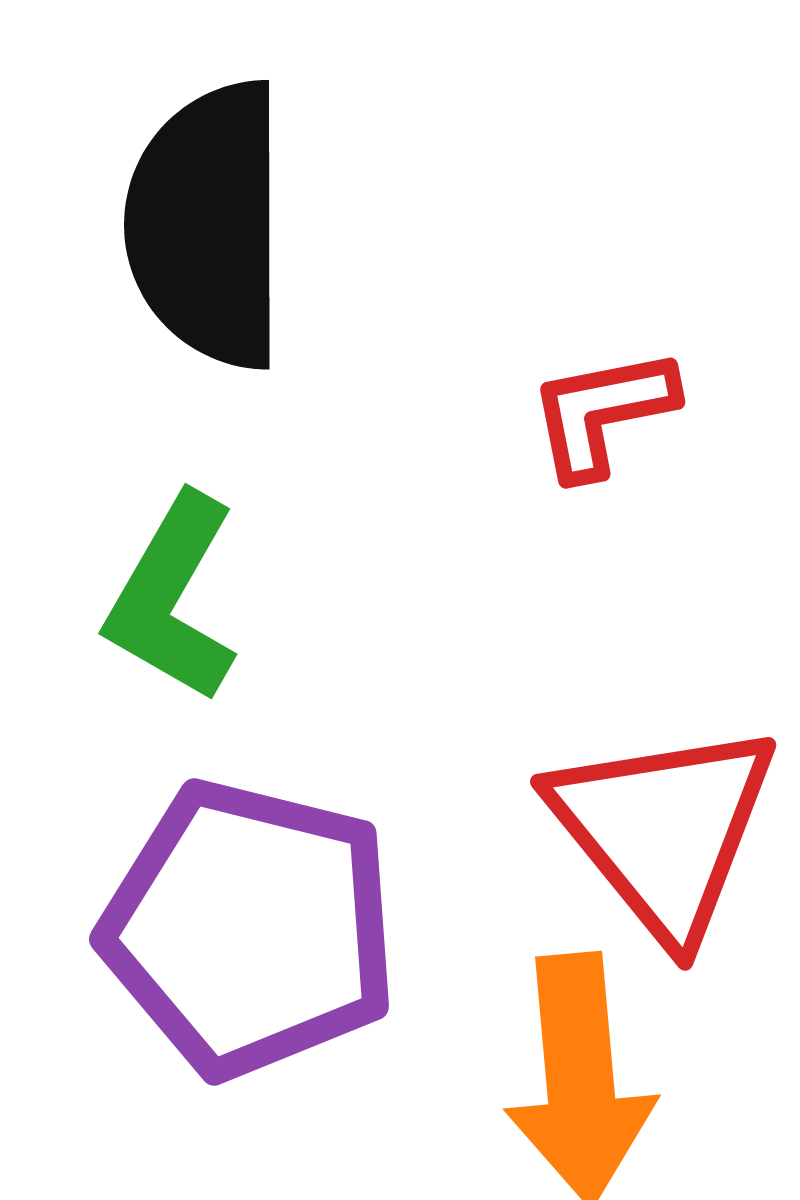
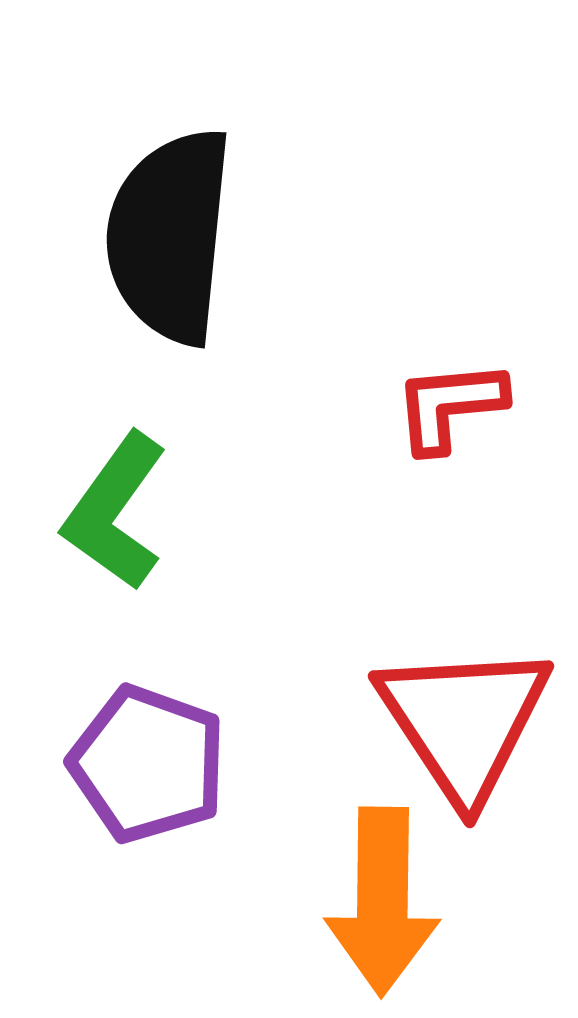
purple pentagon: (250, 929) -> (148, 764), size x0.7

